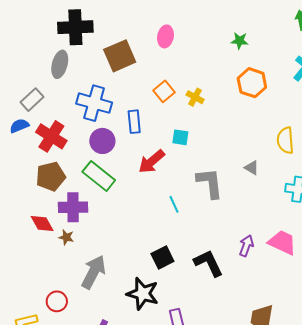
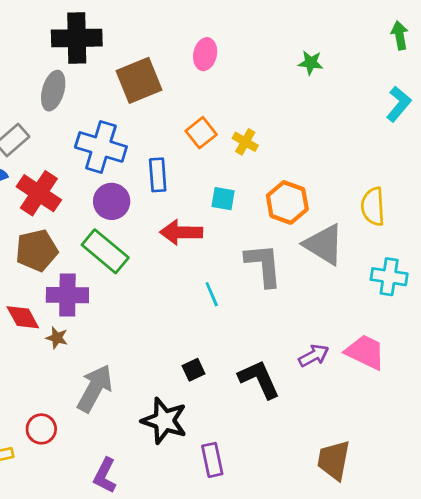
orange hexagon: (252, 83) -> (287, 202), moved
red arrow: (152, 162) -> (181, 232), turned 40
gray triangle: (252, 168) -> (324, 244), size x2.0
purple arrow: (246, 246) -> (314, 356), turned 40
black square: (162, 257) -> (194, 370), size x0.7

